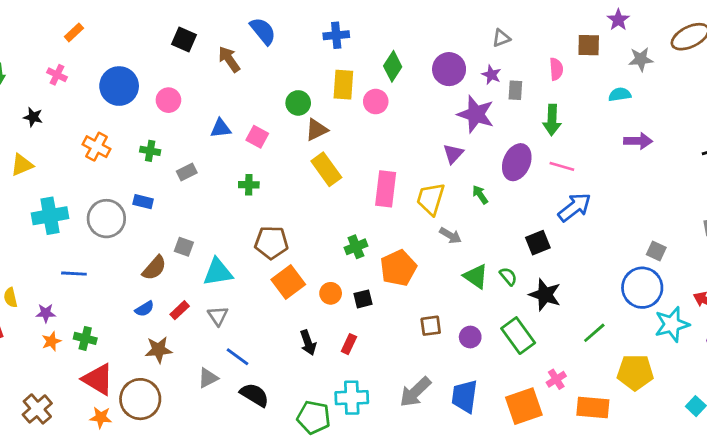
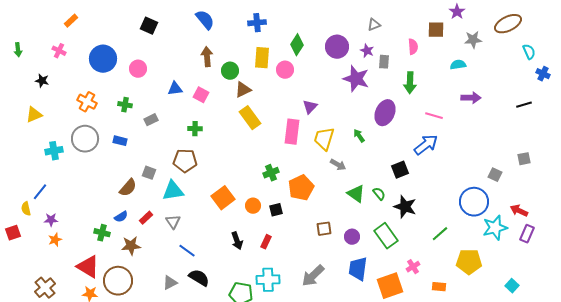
brown arrow: (229, 59) -> (207, 57), moved, turned 30
purple triangle: (453, 154) -> (310, 107), moved
pink line: (562, 166) -> (434, 116), moved
cyan cross: (50, 216) -> (54, 151), size x0.7
gray circle: (106, 219) -> (85, 139), moved
brown pentagon: (271, 243) -> (185, 161), moved
gray square: (656, 251) -> (495, 175), moved
blue line: (74, 274) -> (40, 192), moved, turned -54
green cross: (85, 338) -> (102, 233), moved
gray triangle: (208, 378) -> (170, 283), moved
blue trapezoid: (465, 396) -> (358, 269), moved
orange rectangle: (593, 408) -> (439, 287), size x0.6

